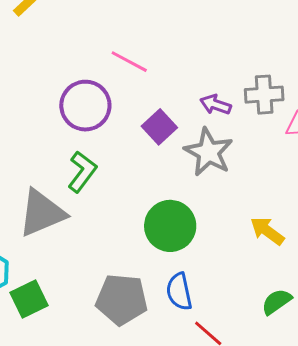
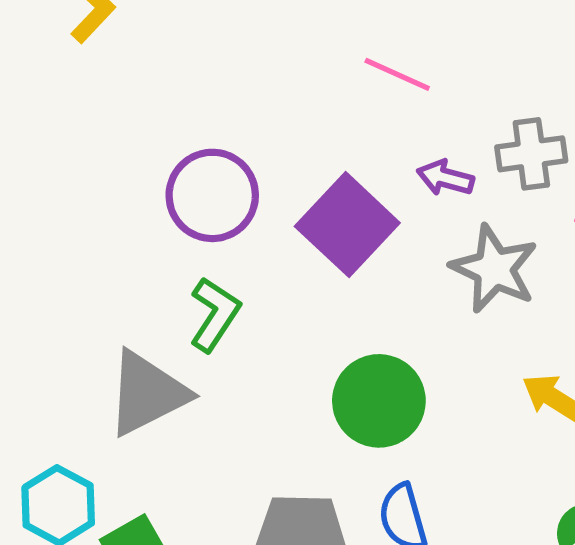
pink line: (129, 62) -> (397, 74), moved
purple square: (159, 127) -> (347, 225), size x1.6
gray star: (209, 152) -> (494, 269), moved

